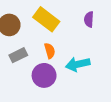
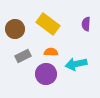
orange semicircle: (50, 51) -> (51, 52), turned -72

